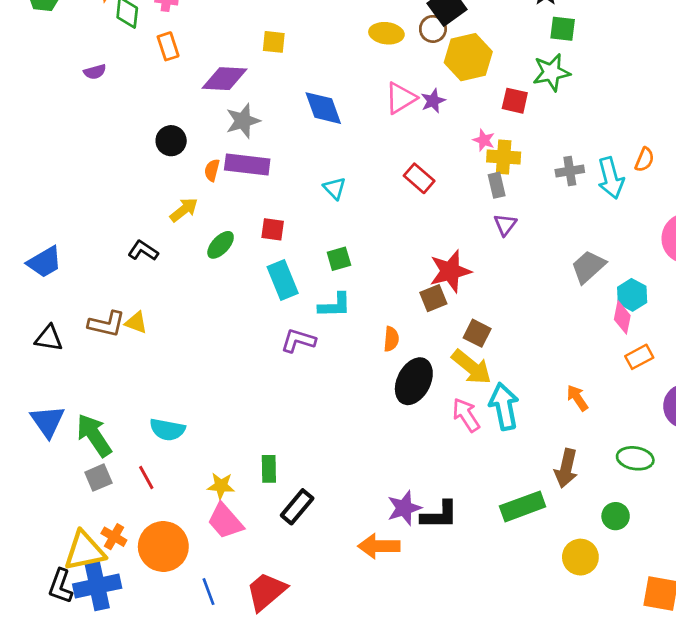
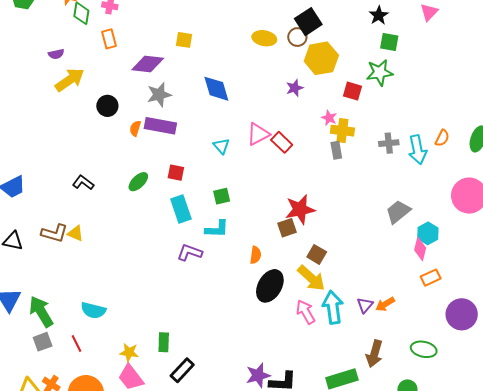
pink triangle: (401, 98) -> (258, 134), moved
yellow arrow: (184, 210) -> (70, 80), moved, size x1.4
purple triangle: (505, 225) -> (365, 305), moved
orange arrow: (577, 398) -> (385, 304), turned -90

